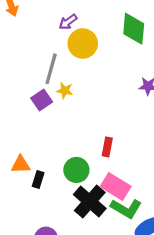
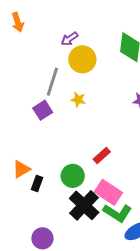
yellow star: (65, 91) -> (78, 100), moved
red rectangle: (107, 147) -> (102, 156), turned 36
orange triangle: (21, 165) -> (21, 169), turned -30

